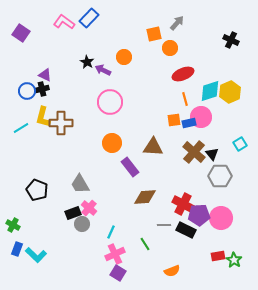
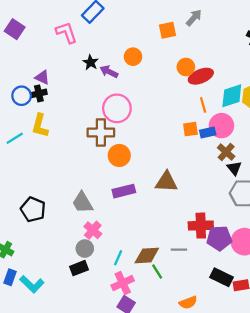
pink L-shape: (64, 22) -> (66, 33), moved, turned 35
orange circle: (170, 48) -> (186, 67), moved
brown cross: (61, 123) -> (101, 132), moved
brown triangle: (153, 147) -> (166, 182), moved
brown cross: (194, 152) -> (226, 152), moved, size x0.7
purple rectangle: (130, 167) -> (124, 191), moved, turned -66
brown diamond: (145, 197) -> (147, 255), moved
red cross: (183, 204) -> (201, 226), turned -30
black rectangle: (73, 213) -> (79, 268), moved
black rectangle: (186, 230) -> (221, 277), moved

